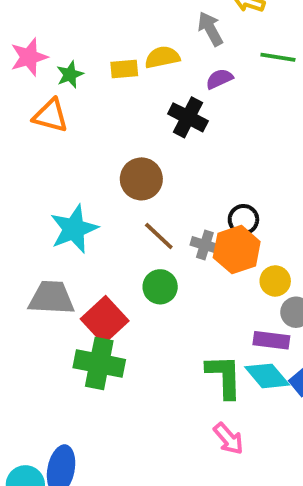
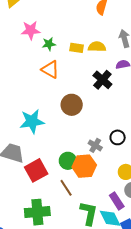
orange triangle: (51, 116) -> (50, 69), moved
brown line: (159, 236) -> (66, 188), moved
orange hexagon: (237, 250) -> (84, 166), moved
purple rectangle: (271, 340) -> (117, 201), turned 36
green cross: (99, 364) -> (37, 212), moved, turned -30

